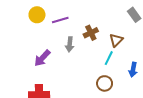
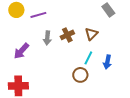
brown cross: (91, 33) -> (67, 35), moved
cyan line: (109, 58) -> (88, 58), moved

